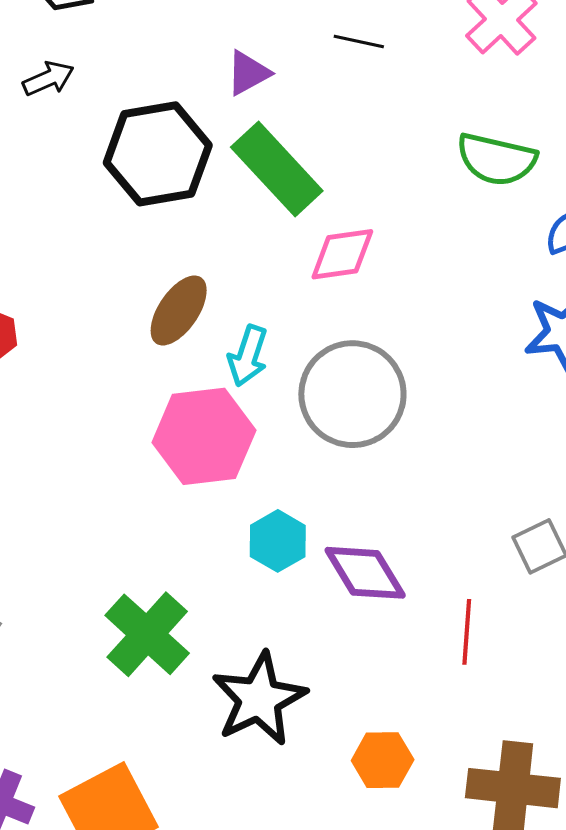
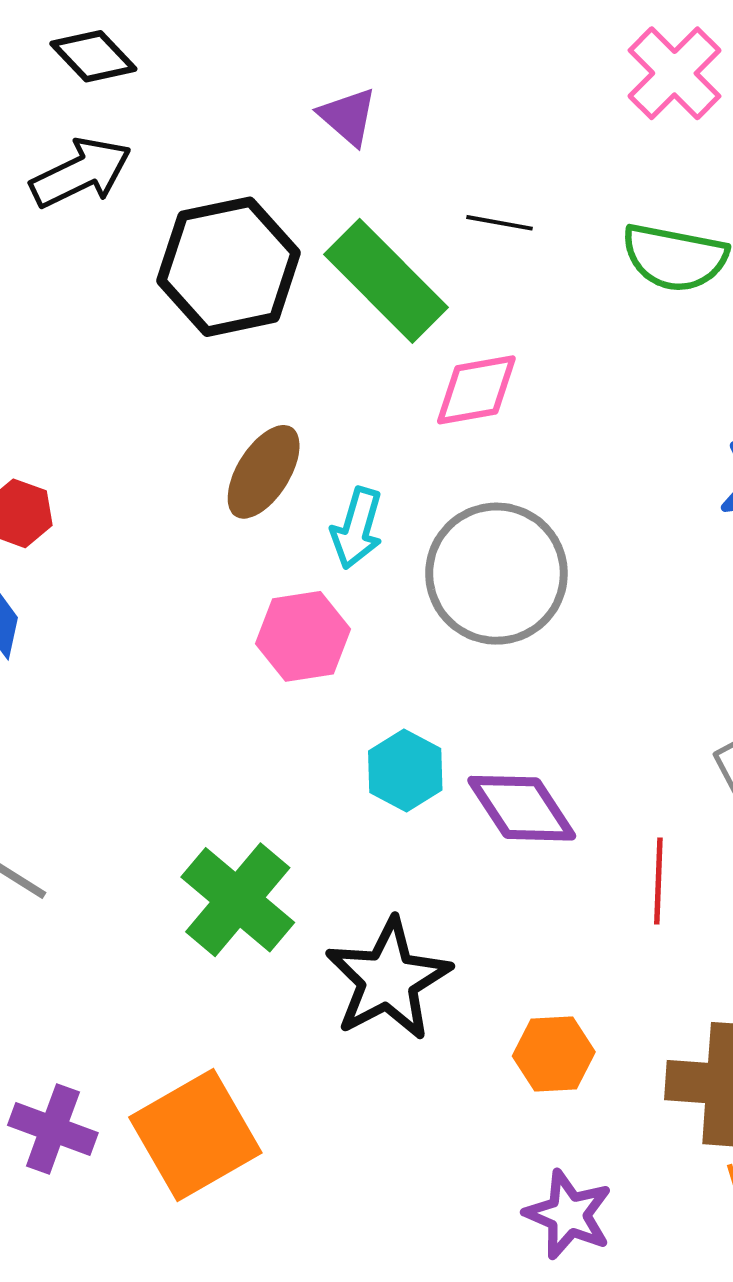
black line: (359, 41) -> (500, 223), moved
purple triangle: (248, 73) -> (348, 117), moved, turned -48
black arrow: (48, 79) -> (81, 173), size x1.5
pink hexagon: (204, 436) -> (303, 636), size x0.7

